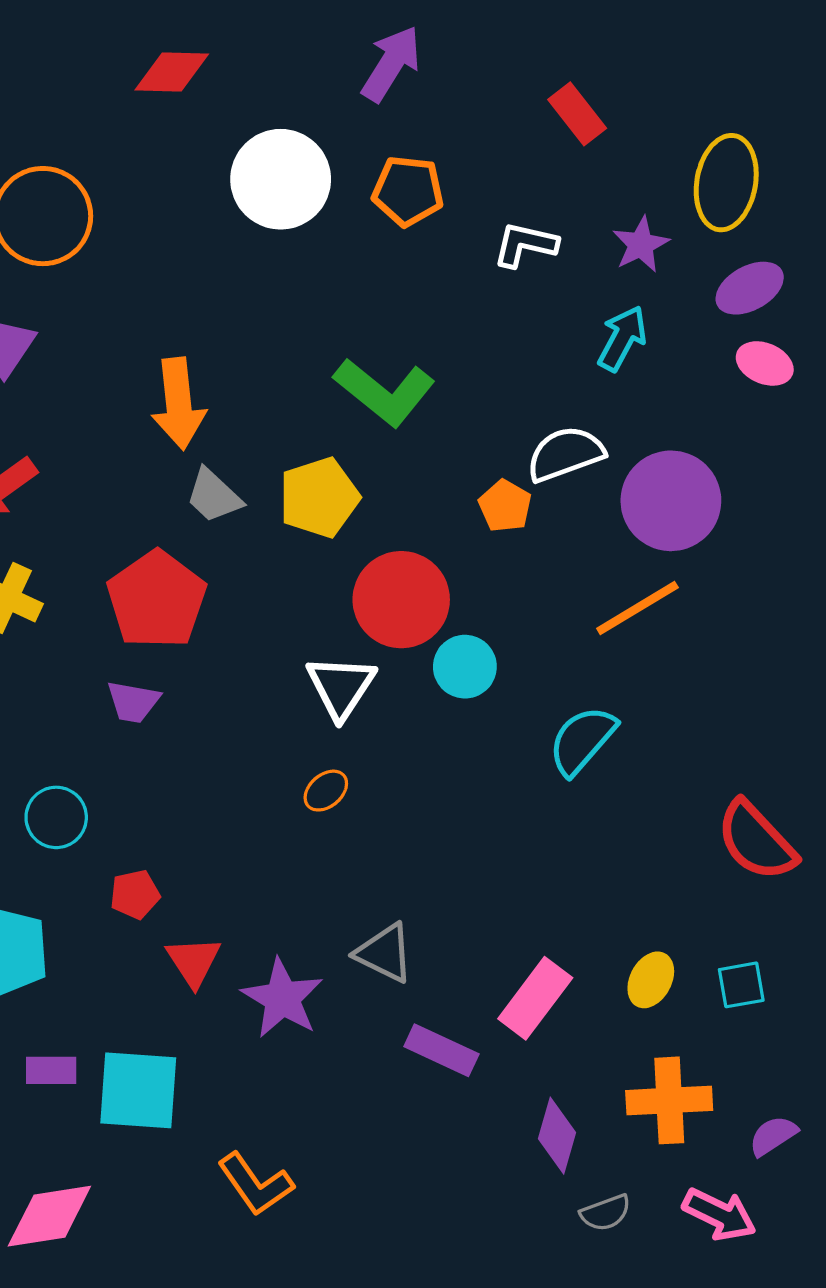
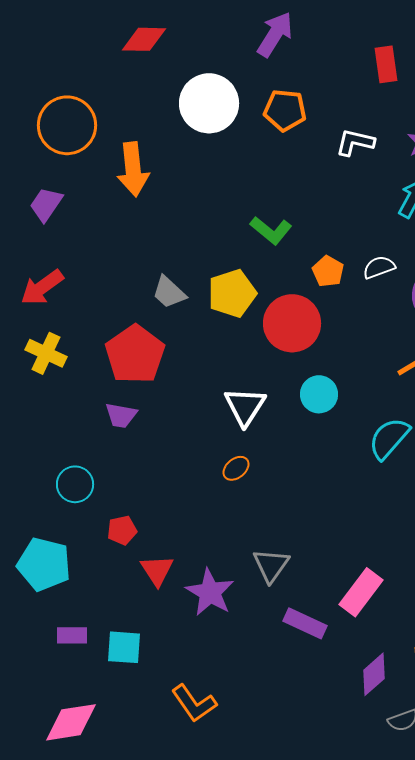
red rectangle: (577, 114) -> (386, 64), turned 30
green L-shape: (384, 392) -> (271, 230), size x0.7
orange arrow: (178, 404) -> (133, 169), moved
white semicircle: (565, 454) -> (379, 267), size x0.7
orange pentagon: (505, 506) -> (328, 271), moved
red circle: (401, 600) -> (292, 323), moved
gray triangle: (384, 953) -> (271, 565), turned 39
cyan square: (138, 1090) -> (124, 647), size x0.7
purple diamond: (557, 1136) -> (374, 674), turned 33

